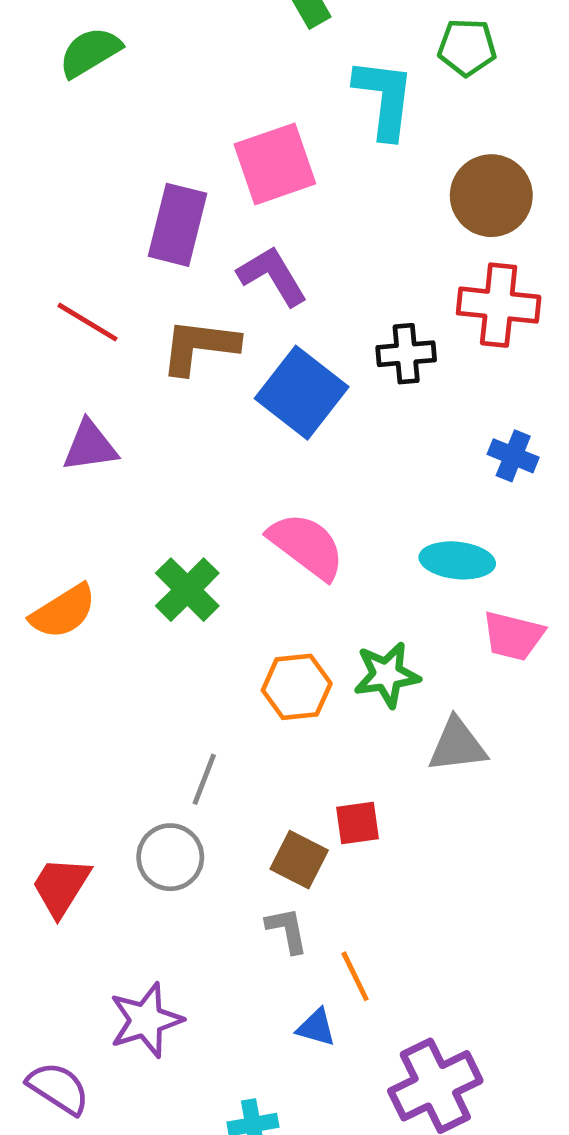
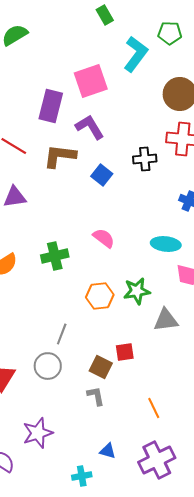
cyan L-shape: (384, 98) -> (136, 54), turned 30
blue square: (302, 393) -> (102, 175), size x0.6
pink semicircle: (306, 546) -> (104, 238), size x0.7
green cross: (187, 590) -> (55, 256), turned 32
orange line: (355, 976) -> (154, 408), moved
blue triangle: (316, 1027) -> (108, 451), moved

